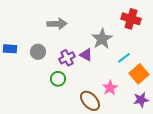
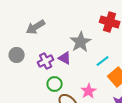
gray arrow: (57, 24) -> (36, 27), turned 150
green circle: (58, 79) -> (55, 84), moved

